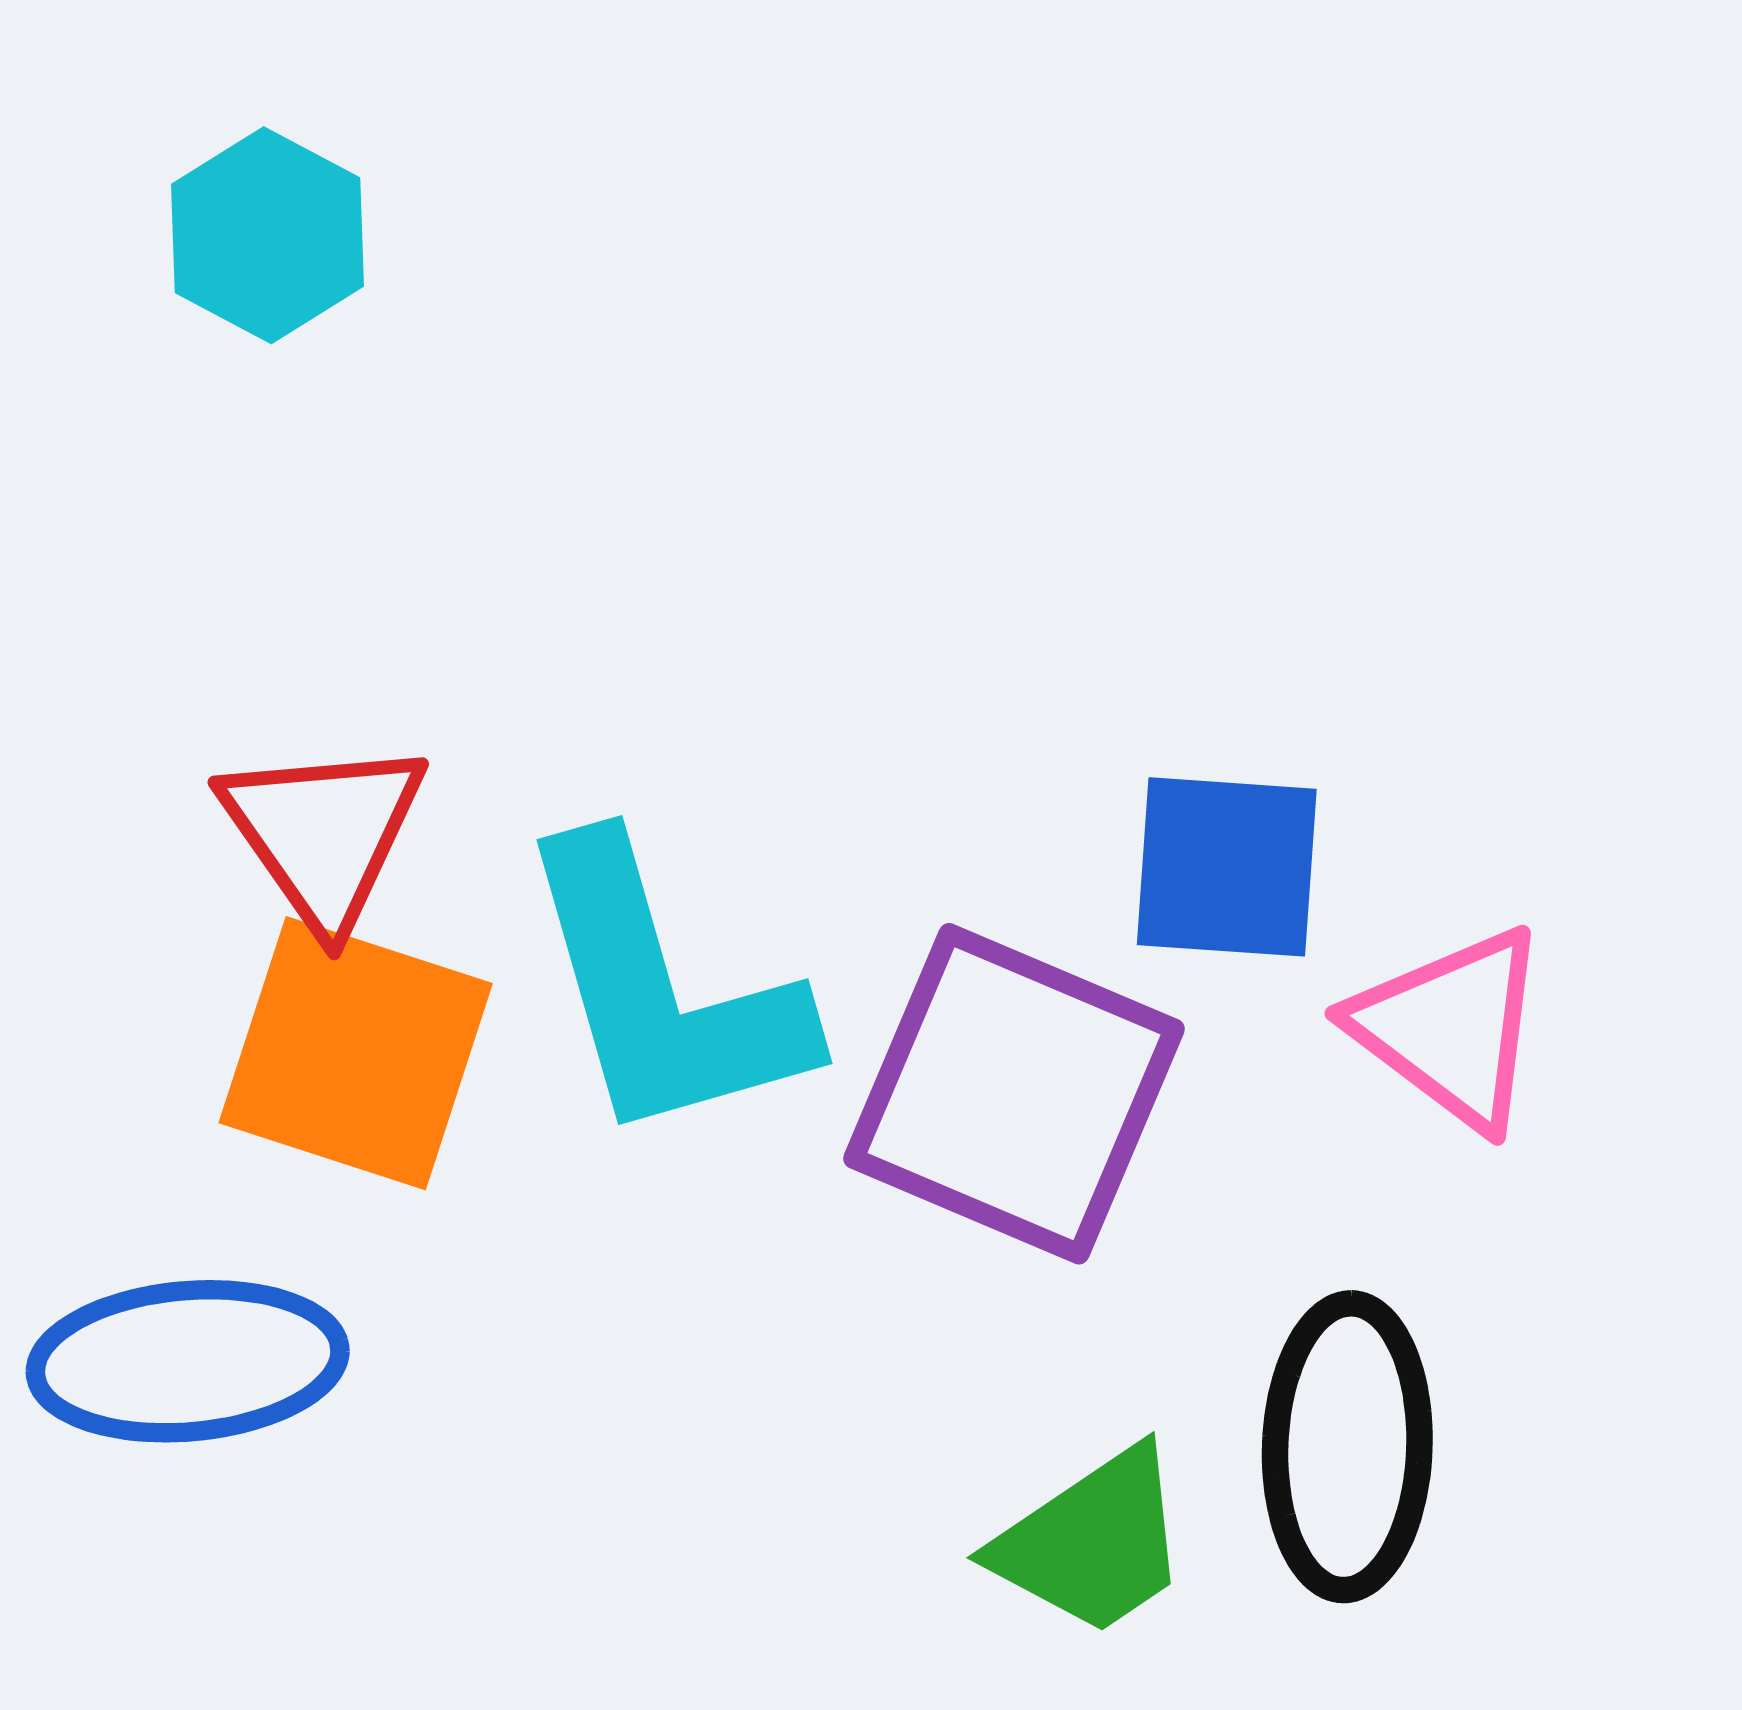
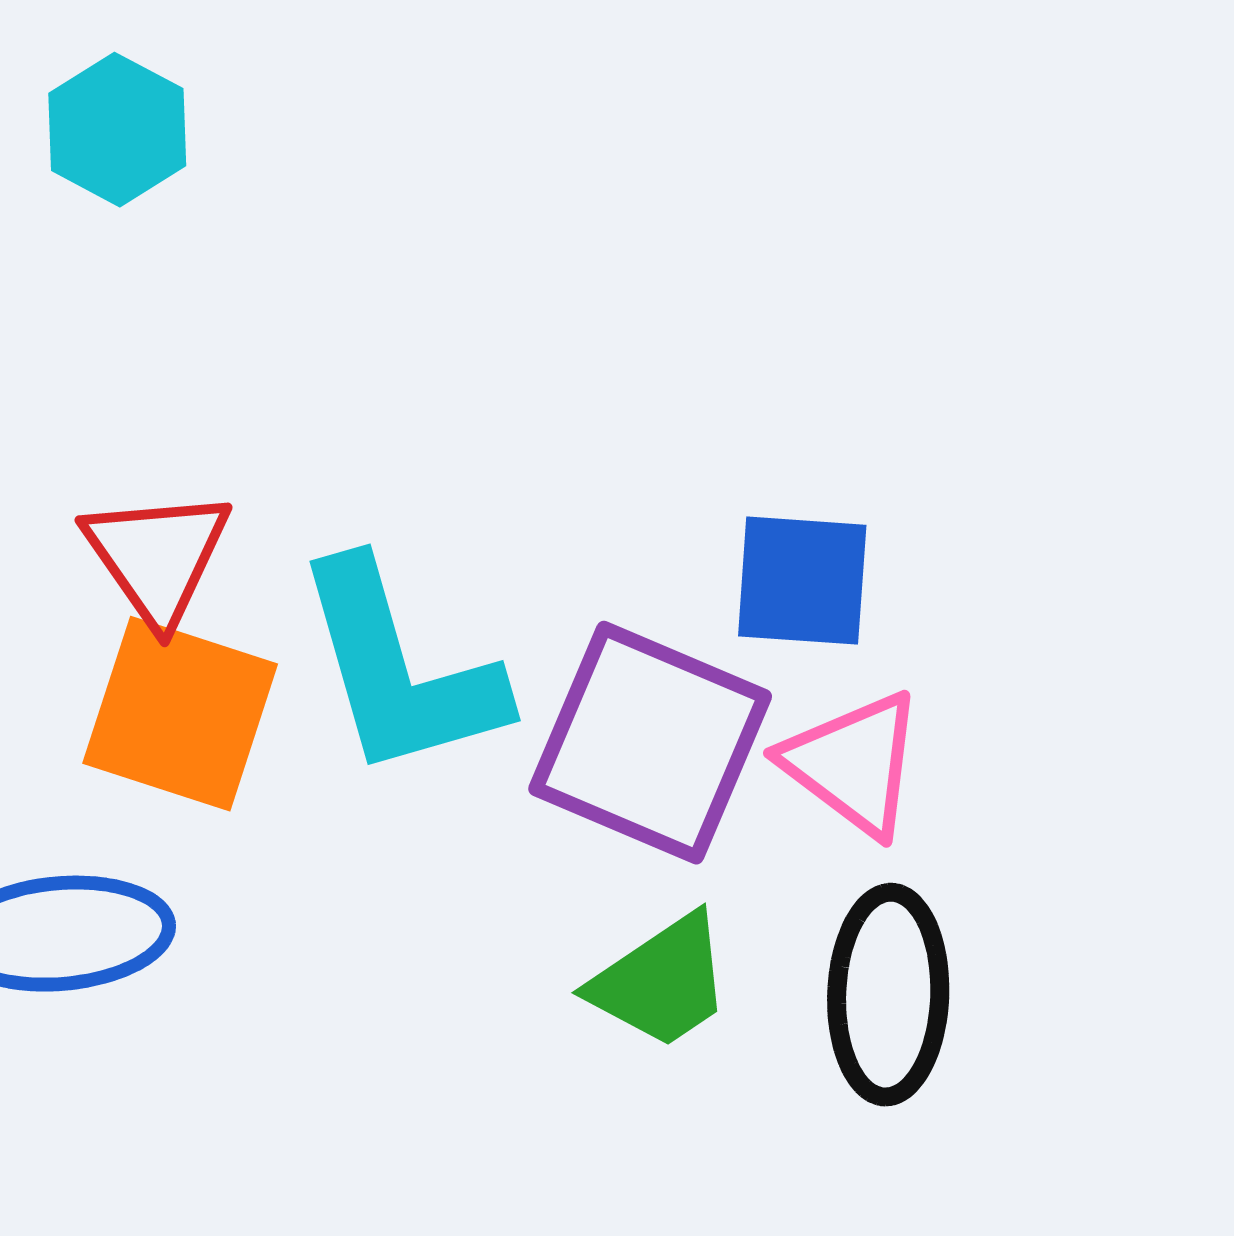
pink triangle: (1451, 1028) -> (853, 764), moved
green trapezoid: (1092, 1542) -> (661, 982), moved

